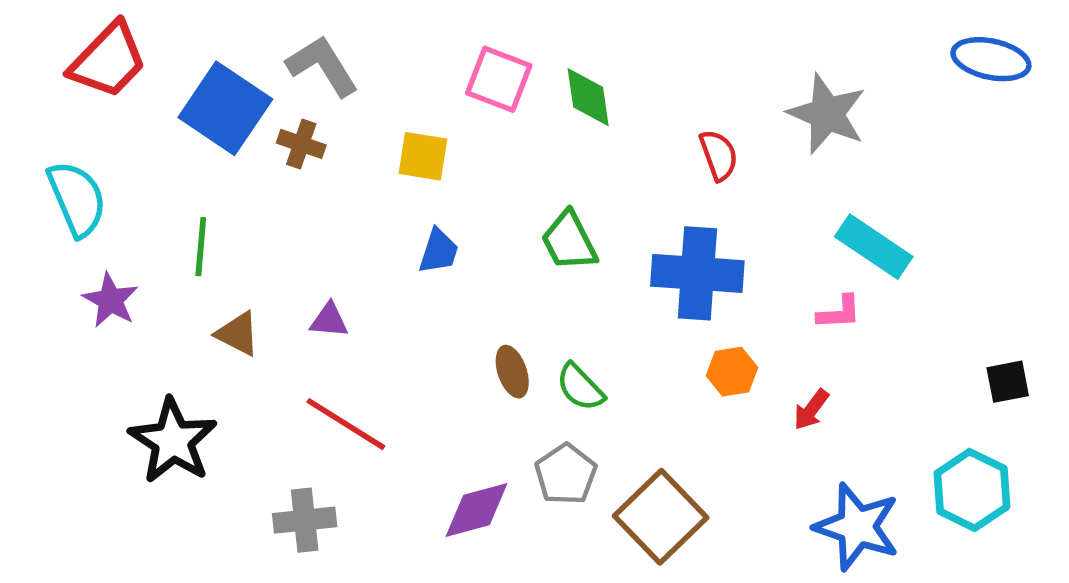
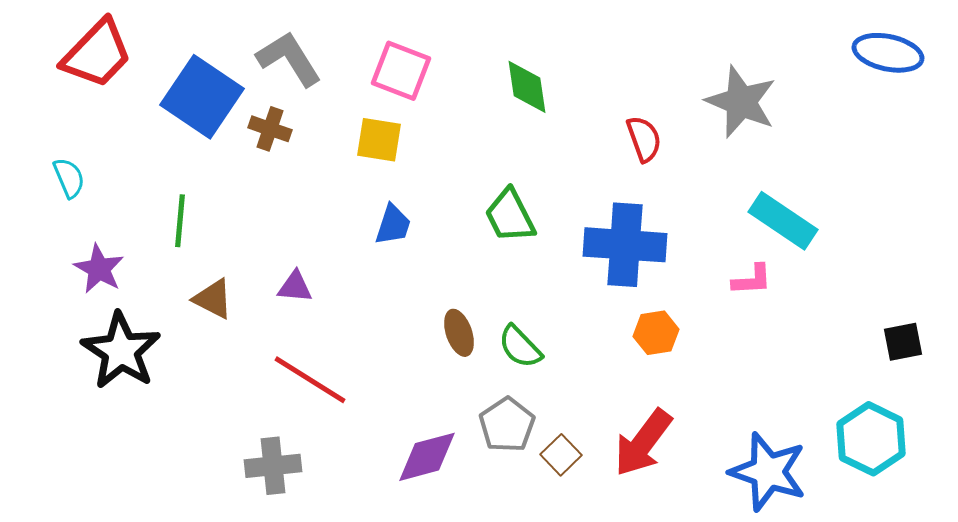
pink square: (499, 79) -> (401, 71), moved
cyan semicircle: (77, 199) -> (69, 178), size x0.6
red arrow: (811, 410) -> (643, 443), moved, size x1.8
black star: (173, 441) -> (121, 351), moved
brown square: (661, 517) -> (561, 455), moved, size x0.5

